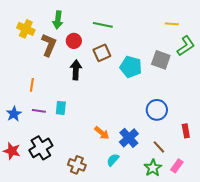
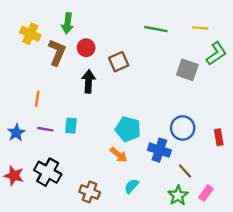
green line: (103, 25) -> (156, 29), moved
cyan pentagon: (131, 67) -> (128, 129), moved
red rectangle: (186, 131) -> (219, 137), moved
blue cross: (129, 138) -> (159, 150), moved, turned -30
black cross: (41, 148) -> (48, 172), turned -30

